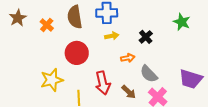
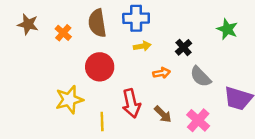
brown star: (18, 18) -> (28, 24), turned -30
gray semicircle: (149, 74) -> (201, 77), moved

